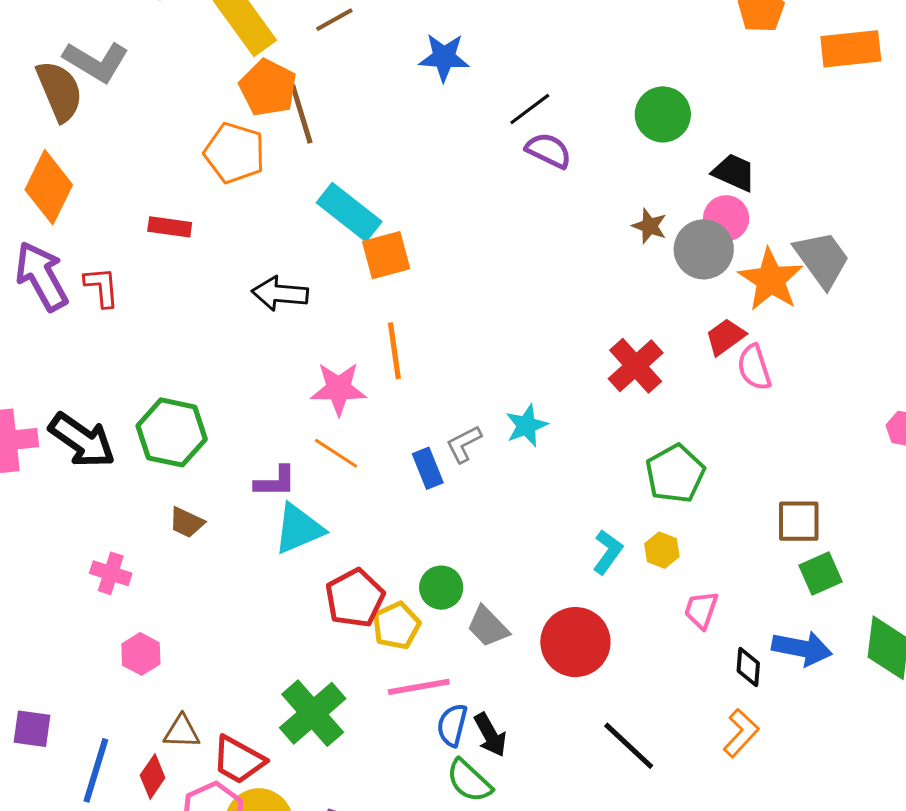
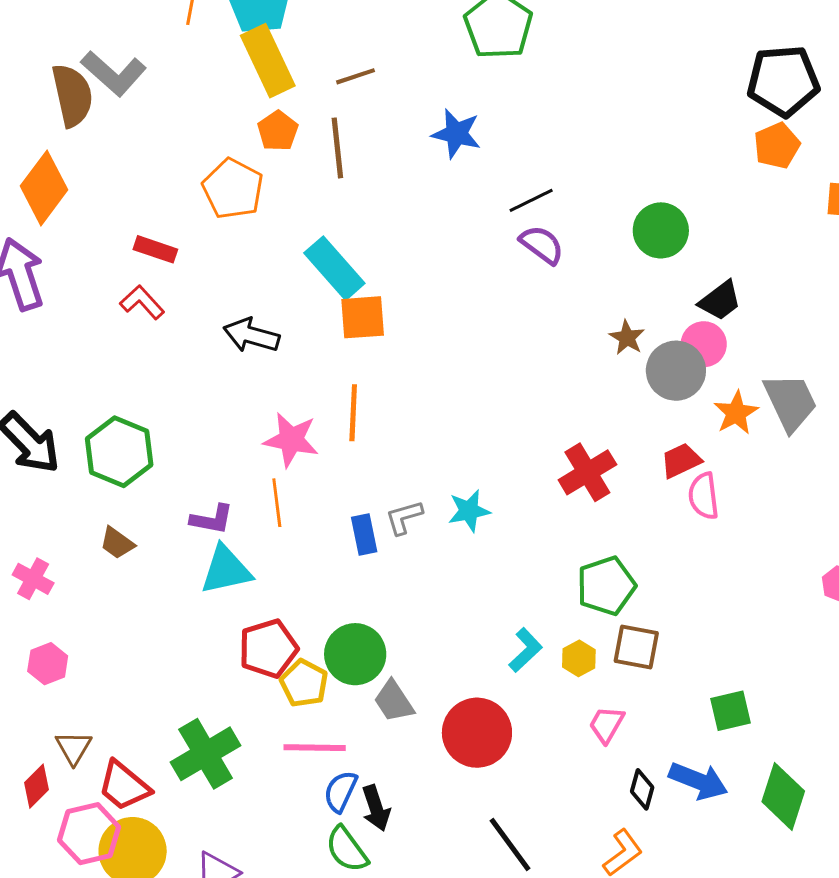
orange pentagon: (268, 88) -> (278, 131), size x0.7
brown line: (301, 114) -> (337, 148), moved
black trapezoid: (734, 172) -> (720, 301), turned 108
orange star: (771, 280) -> (736, 413), size x0.7
red L-shape: (102, 287) -> (142, 302), moved, turned -48
orange line: (336, 453) -> (277, 503), turned 39
brown square: (799, 521) -> (636, 647), moved
green circle: (441, 588) -> (355, 654), size x1.4
yellow pentagon: (396, 626) -> (304, 683), turned -30
brown triangle: (182, 732) -> (74, 748), turned 48

